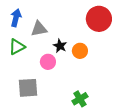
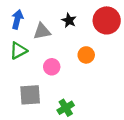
black star: (60, 46) -> (69, 20), moved
green cross: (80, 99) -> (66, 108), moved

